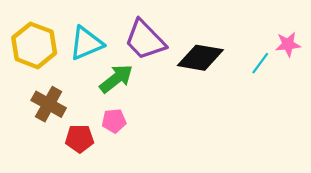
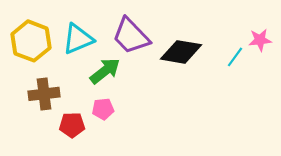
brown cross: (49, 104) -> (44, 94), turned -36

